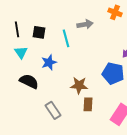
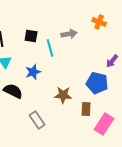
black square: (39, 32) -> (31, 36), moved
brown rectangle: (88, 104) -> (86, 109), moved

